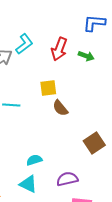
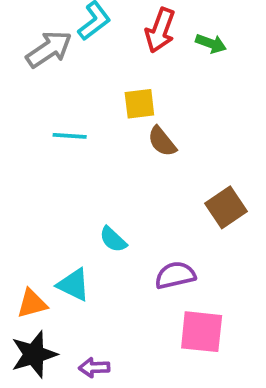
cyan semicircle: (34, 160) -> (113, 239), turned -119
cyan triangle: (28, 184) -> (73, 285), moved

